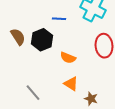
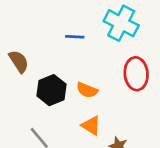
black hexagon: (42, 40) -> (52, 90), moved

